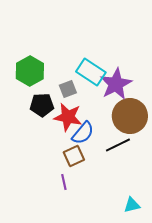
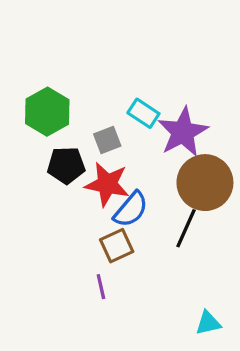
cyan rectangle: (91, 72) -> (143, 113), size x0.7
black line: (118, 145) -> (186, 228), turned -40

